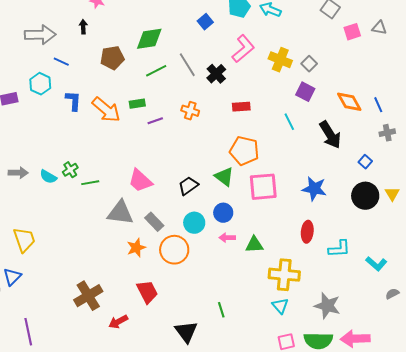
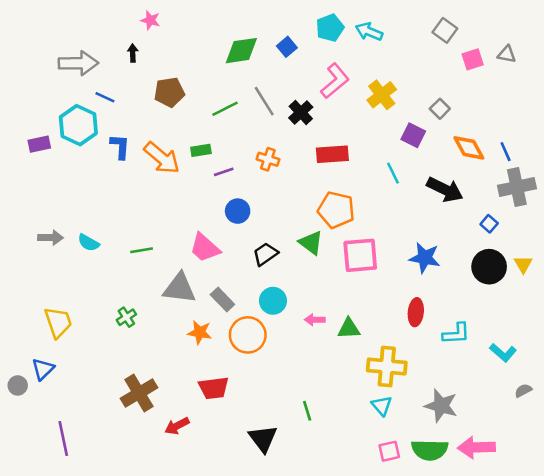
green diamond: (149, 39) -> (241, 51), moved
yellow cross: (280, 60) -> (382, 95), turned 30
gray square: (309, 64) -> (440, 109), moved
cyan hexagon: (40, 84) -> (78, 125), size x1.4
red rectangle: (241, 107) -> (332, 154), size x1.4
gray cross: (387, 133) -> (517, 187), size x1.8
black arrow: (330, 135) -> (445, 190), turned -32
green cross: (70, 170) -> (126, 317), moved
blue circle: (223, 213) -> (238, 211), moved
orange star: (136, 248) -> (200, 332), turned 30
red trapezoid: (147, 292) -> (214, 388), turned 110

